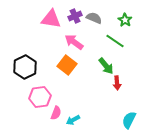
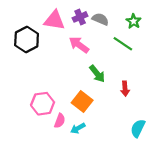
orange square: (67, 65) -> (82, 102), moved
green arrow: (106, 66) -> (97, 74), moved
black hexagon: (25, 67) -> (27, 39), moved

